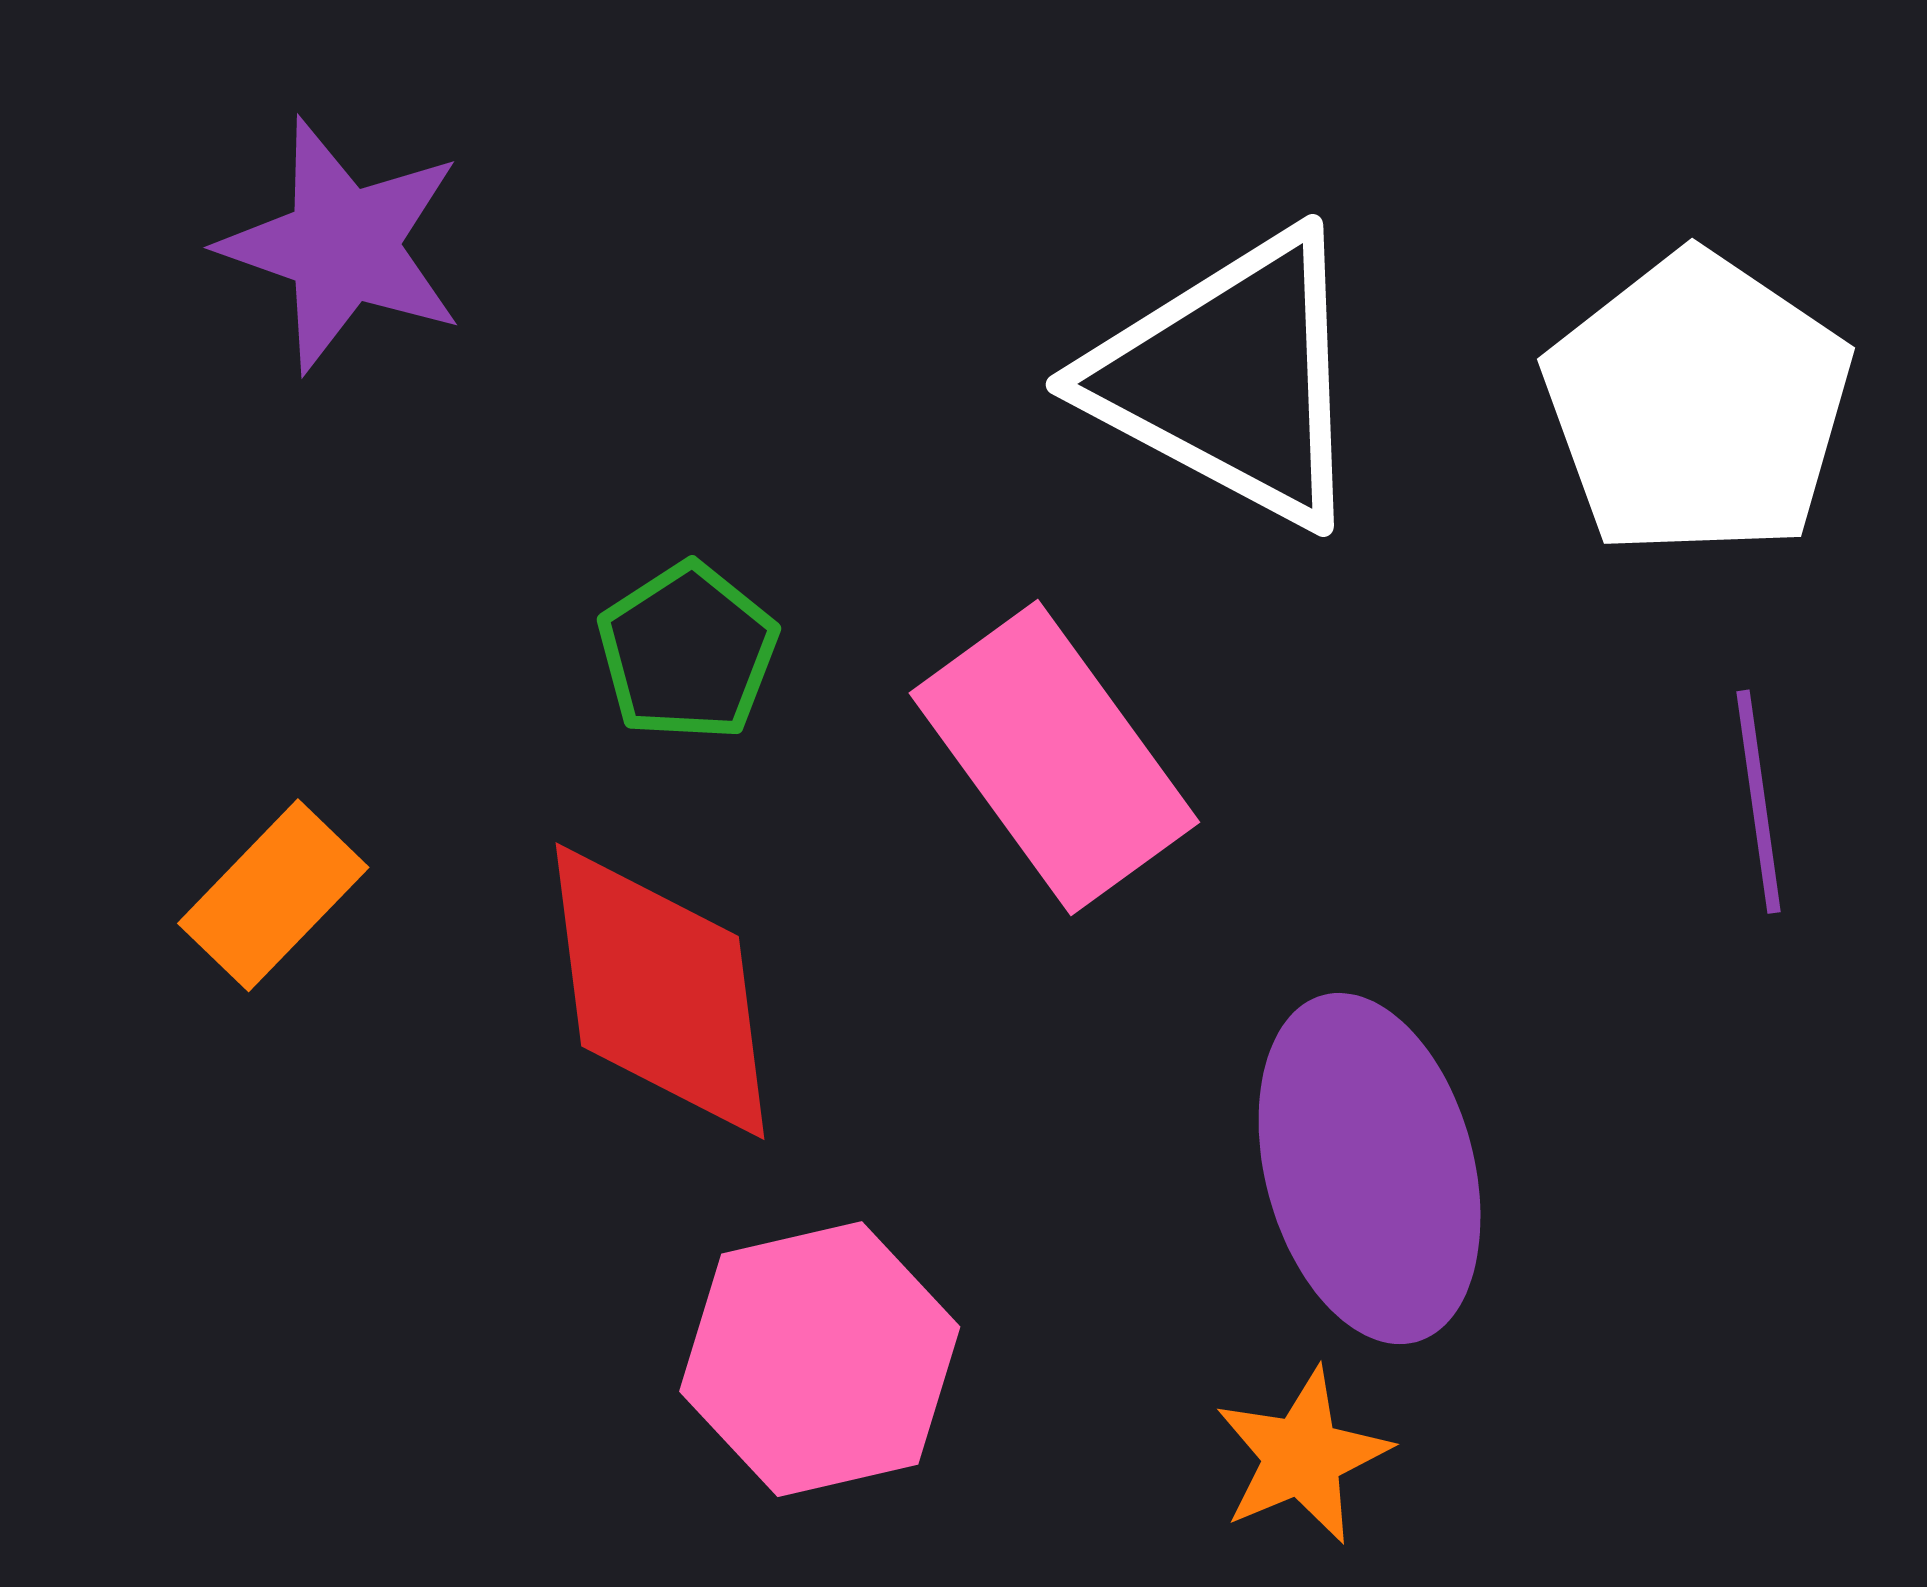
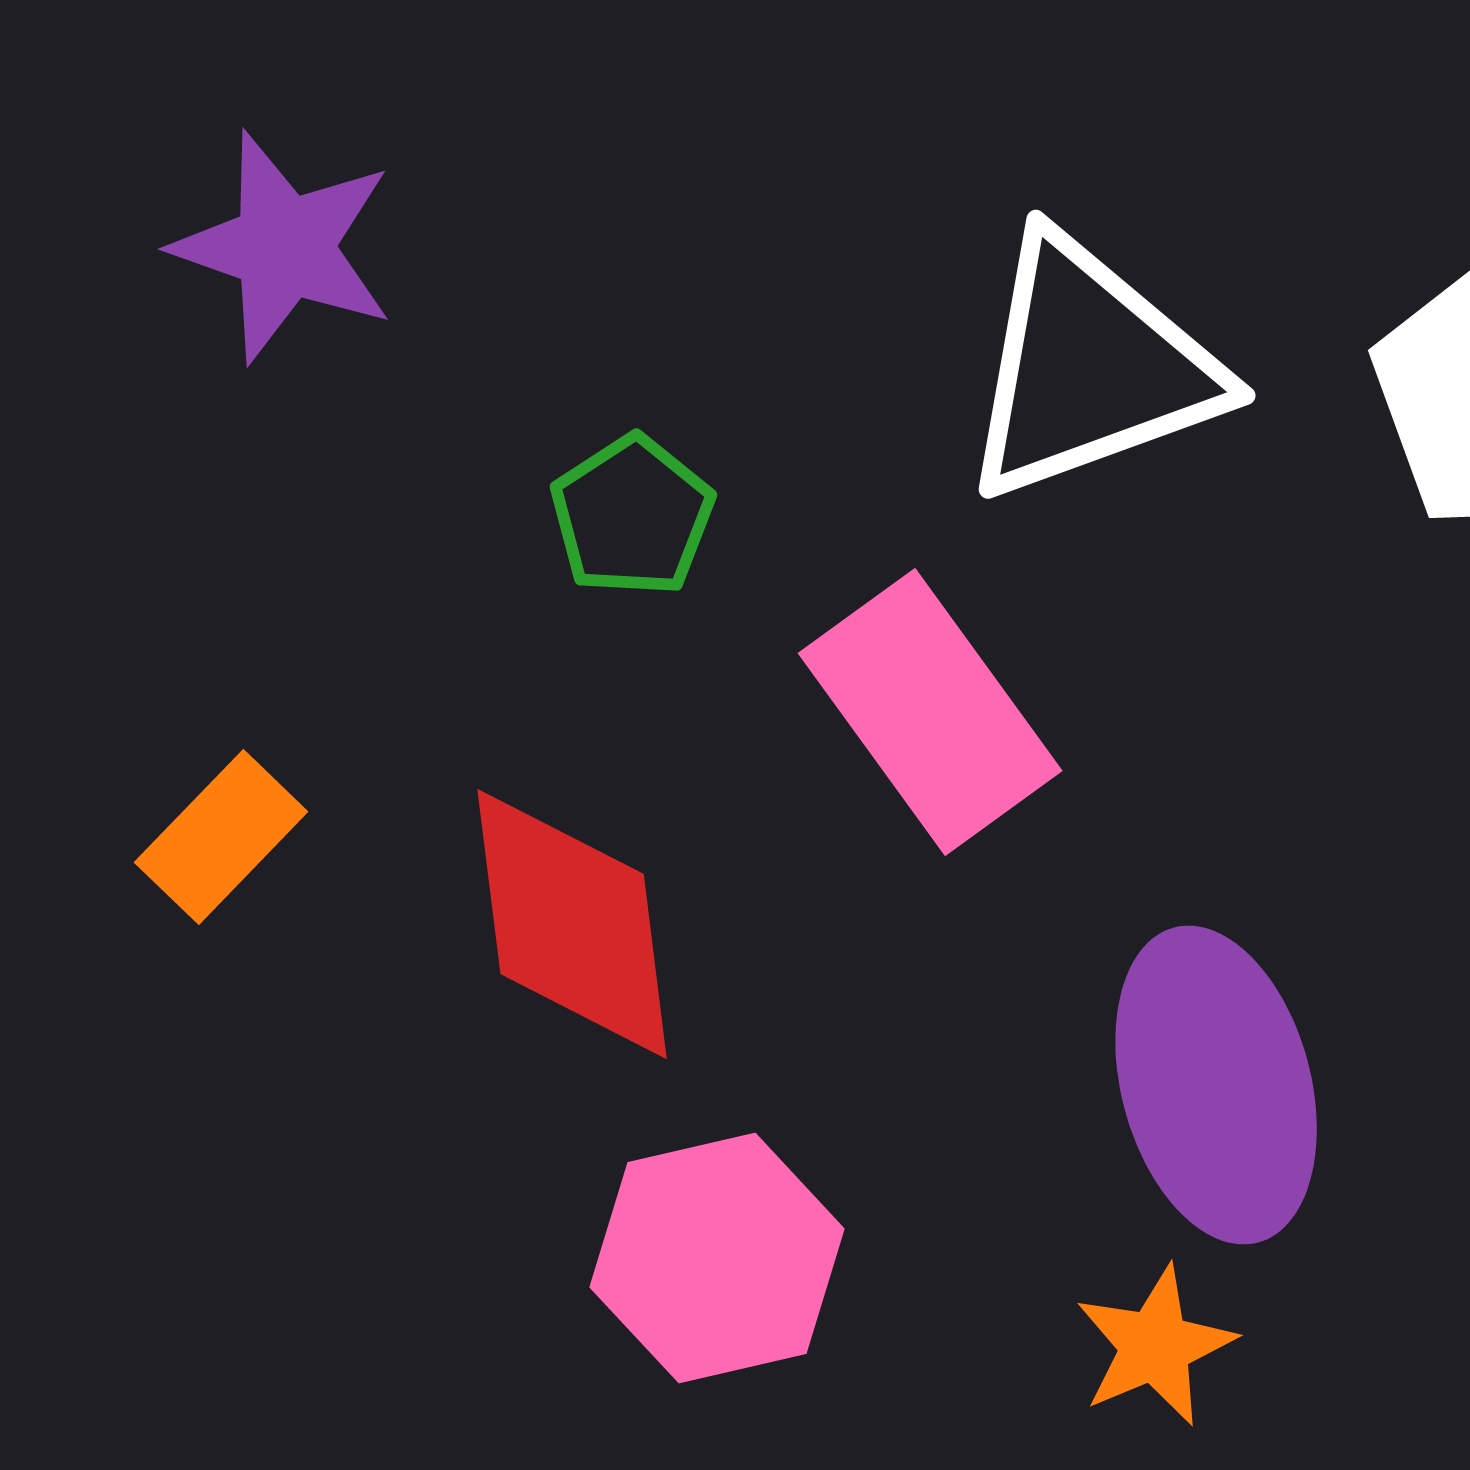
white triangle: (1231, 379) -> (1090, 368), turned -48
green pentagon: (688, 652) -> (632, 516), moved

